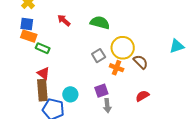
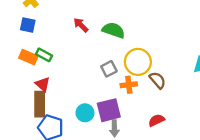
red arrow: (64, 20) -> (81, 25), moved
orange rectangle: (29, 36) -> (28, 57), moved
orange cross: (117, 68) -> (129, 85), turned -32
purple square: (101, 91) -> (109, 110), size x1.5
cyan circle: (70, 94) -> (85, 113), moved

